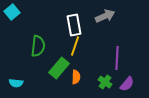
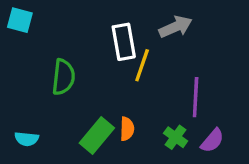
cyan square: (12, 12) -> (20, 20), turned -35
yellow line: (75, 46) -> (142, 65), moved
green rectangle: (59, 68) -> (97, 136), moved

